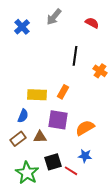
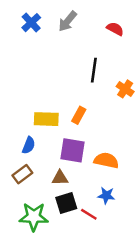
blue cross: (22, 27) -> (31, 23), moved
orange semicircle: (85, 128) -> (106, 160), turned 42
brown triangle: (40, 137) -> (60, 178), moved
green star: (27, 173) -> (34, 217), turned -30

